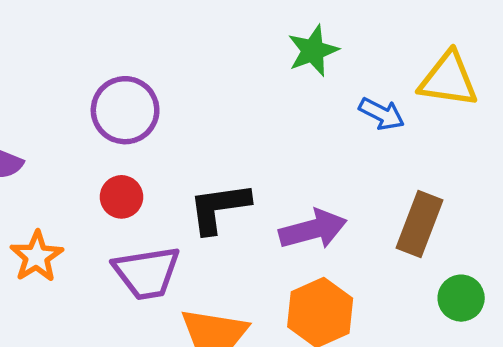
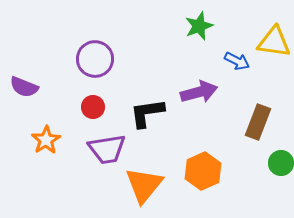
purple arrow: (313, 229) -> (199, 92), moved

